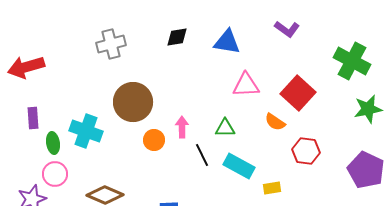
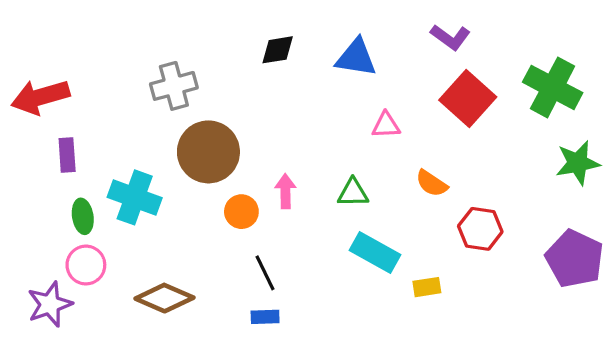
gray cross: (111, 44) -> (174, 86), moved
pink triangle: (246, 85) -> (386, 125), size x0.7
red square: (298, 93) -> (468, 98), moved
purple rectangle: (33, 118) -> (67, 155), moved
black line: (202, 155) -> (265, 273), moved

